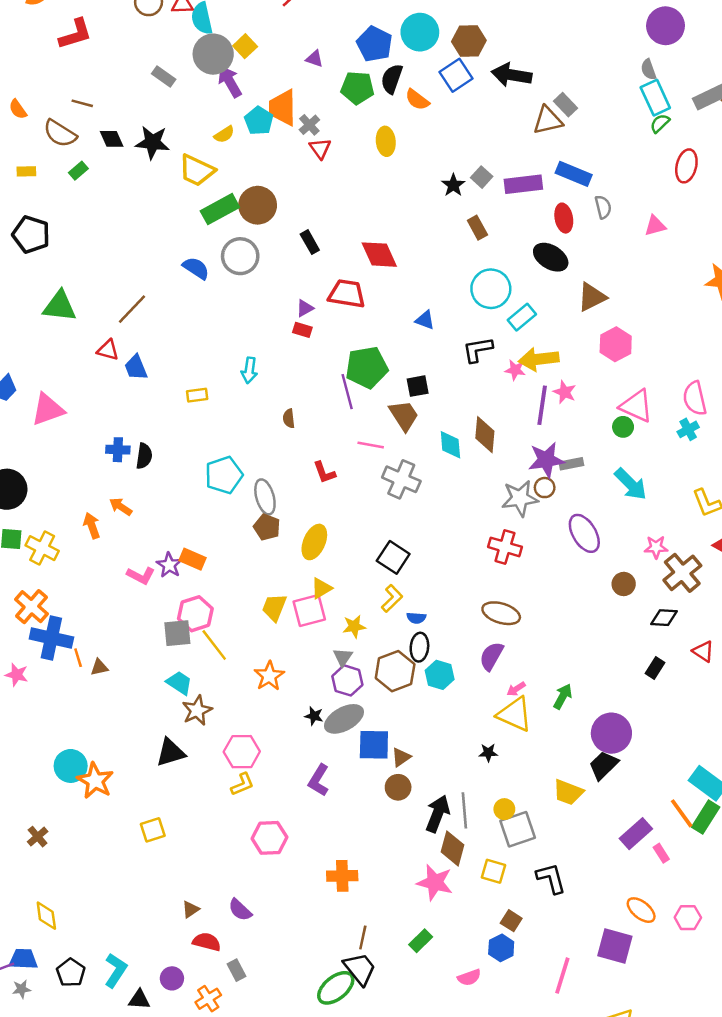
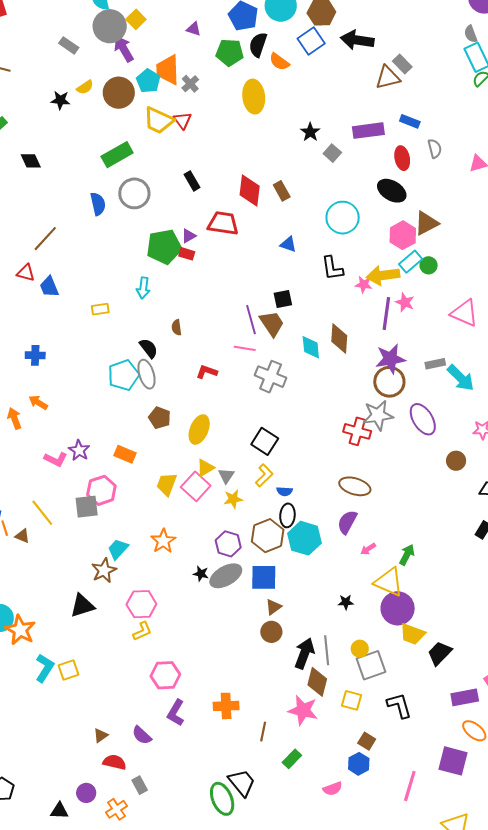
yellow semicircle: (224, 134) -> (85, 87), moved
black diamond: (112, 139) -> (31, 161), moved
yellow ellipse: (386, 141) -> (254, 97), size x1.4
black star: (152, 142) -> (60, 100), size x0.7
red triangle: (320, 148) -> (183, 120), moved
yellow trapezoid: (197, 170) -> (159, 120), moved
blue rectangle: (574, 174) -> (410, 121), size x0.7
gray square: (482, 177) -> (332, 153), moved
brown circle: (258, 205) -> (119, 93), moved
brown rectangle: (477, 228) -> (282, 191), moved
red diamond: (379, 255) -> (250, 190), turned 32
blue semicircle: (196, 268) -> (98, 204), turned 45
cyan rectangle: (522, 317) -> (411, 262), moved
pink hexagon: (616, 344) -> (403, 235), moved
black L-shape: (478, 350) -> (332, 268), turned -88
green pentagon: (367, 367) -> (164, 247), moved
purple line: (347, 392) -> (251, 320), moved
green circle: (623, 427) -> (429, 265), moved
black semicircle: (144, 456) -> (149, 348), moved, turned -45
gray rectangle: (571, 464) -> (435, 364), moved
red L-shape: (324, 472) -> (207, 372), turned 130
brown circle: (545, 488) -> (389, 382), size x1.8
gray ellipse: (265, 497) -> (147, 374), moved
gray star: (520, 498) -> (378, 415), moved
orange rectangle: (193, 559) -> (125, 454), moved
pink square: (309, 611) -> (196, 486), turned -32
yellow line: (214, 645) -> (42, 513), moved
gray triangle: (343, 657) -> (226, 476), moved
brown triangle: (99, 667) -> (22, 536), turned 35
cyan hexagon: (440, 675) -> (305, 538), size x1.4
cyan trapezoid: (179, 683) -> (118, 549), moved, turned -80
yellow triangle: (515, 714) -> (389, 582), moved
purple circle: (611, 733) -> (398, 608), moved
blue square: (374, 745) -> (264, 577), moved
black trapezoid: (604, 765) -> (440, 653), moved
purple L-shape: (319, 780) -> (176, 713), moved
purple rectangle: (636, 834) -> (465, 697), moved, turned 32
brown line: (363, 937) -> (263, 732), moved
cyan L-shape: (116, 970) -> (45, 668), moved
green ellipse: (336, 988) -> (222, 799), turned -72

